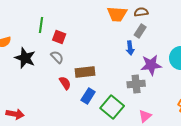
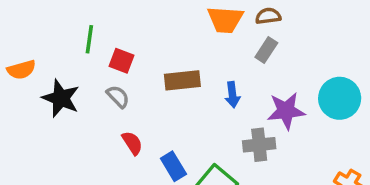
blue arrow: (130, 48) -> (232, 95), moved
brown rectangle: (85, 72) -> (182, 80), moved
blue rectangle: (88, 96) -> (173, 166), turned -63

